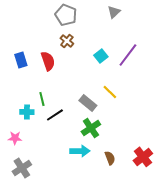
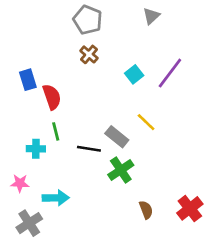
red semicircle: (48, 61) -> (52, 97), moved
black line: (55, 115) -> (89, 149), moved, turned 42
cyan arrow: (80, 151) -> (56, 198), moved

